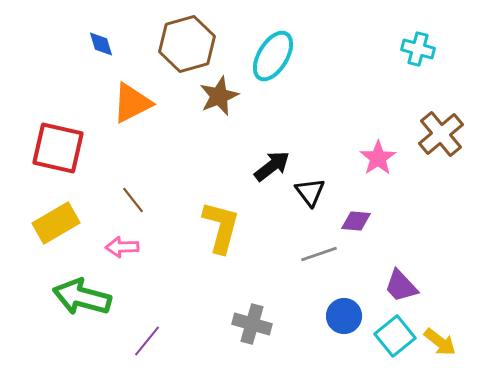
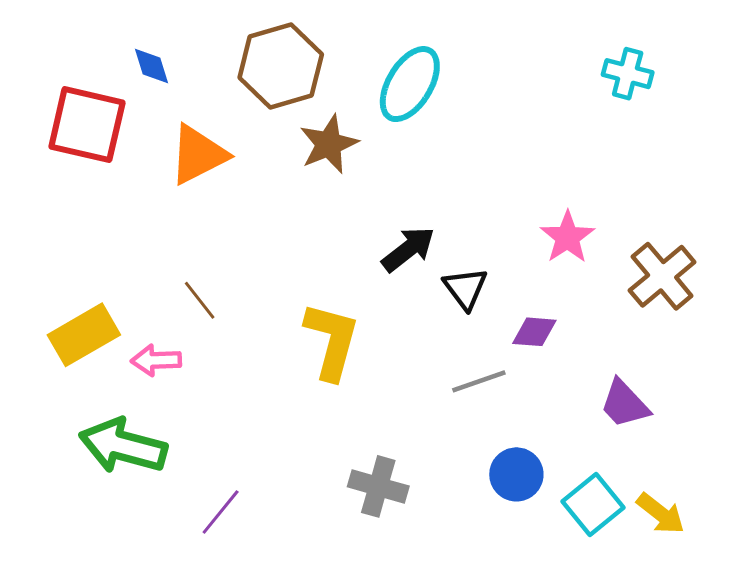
brown cross: (441, 134) -> (662, 276), moved
red square: (58, 148) -> (87, 125), moved
pink arrow: (122, 247) -> (156, 360), moved
purple trapezoid: (401, 286) -> (625, 404), moved

